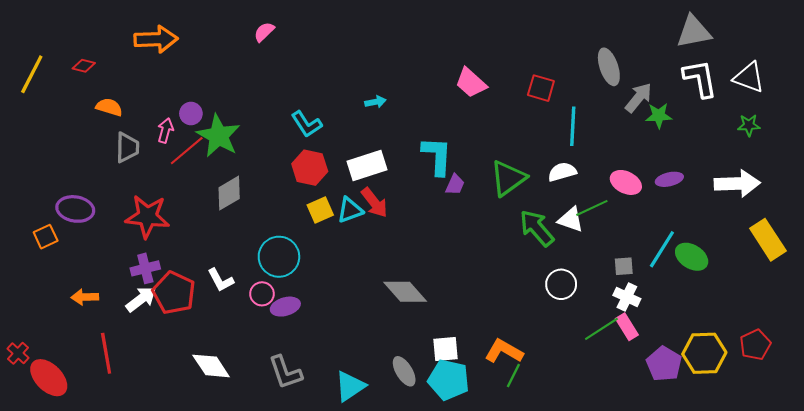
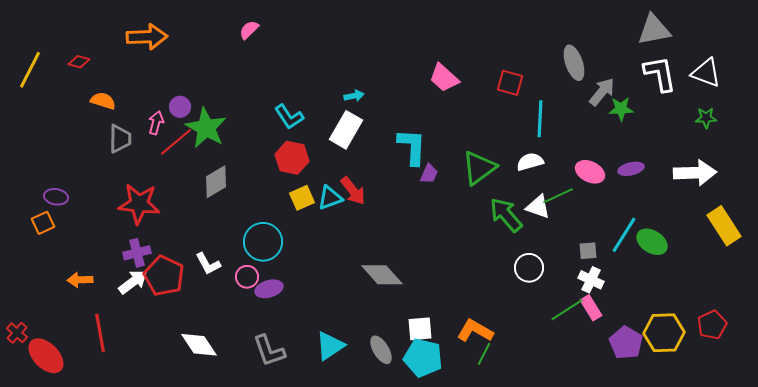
white rectangle: (367, 165) -> (346, 130), moved, turned -42
purple ellipse: (75, 209) -> (56, 197), moved, size x0.7
cyan triangle: (350, 386) -> (330, 346), moved

